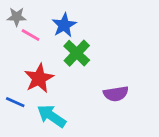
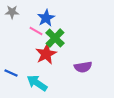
pink line: (31, 35) -> (36, 31), moved
red star: (39, 78) -> (46, 54), moved

